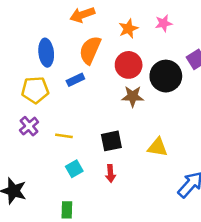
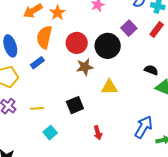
orange star: (128, 29) -> (57, 13), moved
yellow triangle: (158, 147) -> (109, 87), moved
red arrow: (110, 174) -> (98, 133), moved

